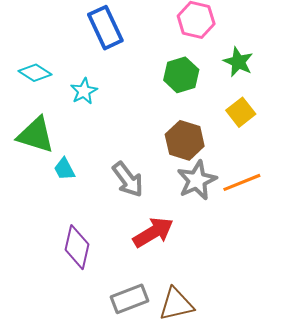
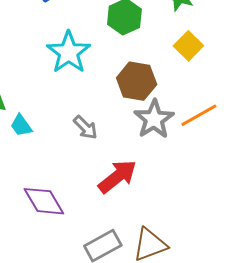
cyan star: (84, 91) -> (69, 52), moved, size x1.6
gray arrow: (128, 179) -> (85, 127), size x0.7
purple diamond: (77, 247) -> (44, 201), turned -36

